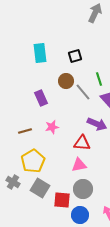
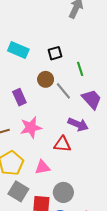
cyan rectangle: (40, 53) -> (18, 50), turned -60
green line: (99, 79) -> (80, 69), moved
pink star: (52, 127) -> (31, 128), size x1.5
pink triangle: (79, 165) -> (42, 167), moved

